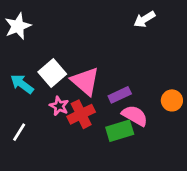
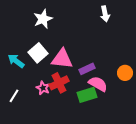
white arrow: (144, 19) -> (105, 14), turned -70
white star: (18, 26) -> (43, 19), moved
pink triangle: (85, 81) -> (62, 59), turned -35
pink star: (59, 106) -> (43, 88), moved

